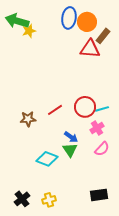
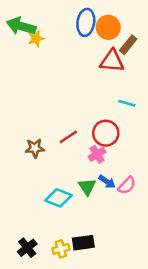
cyan line: (102, 109) -> (127, 103), moved, turned 32
pink cross: (97, 128) -> (97, 154), moved
blue arrow: (71, 137) -> (107, 182), moved
black rectangle: (99, 195) -> (83, 243), moved

